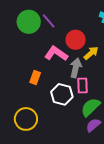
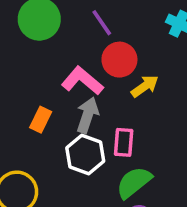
purple line: (49, 21) -> (102, 23), moved
gray arrow: (76, 68) -> (88, 115), moved

